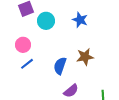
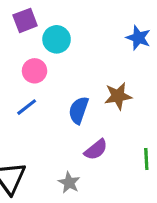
blue star: (80, 20) -> (138, 38), moved
pink circle: (23, 45) -> (35, 71), moved

